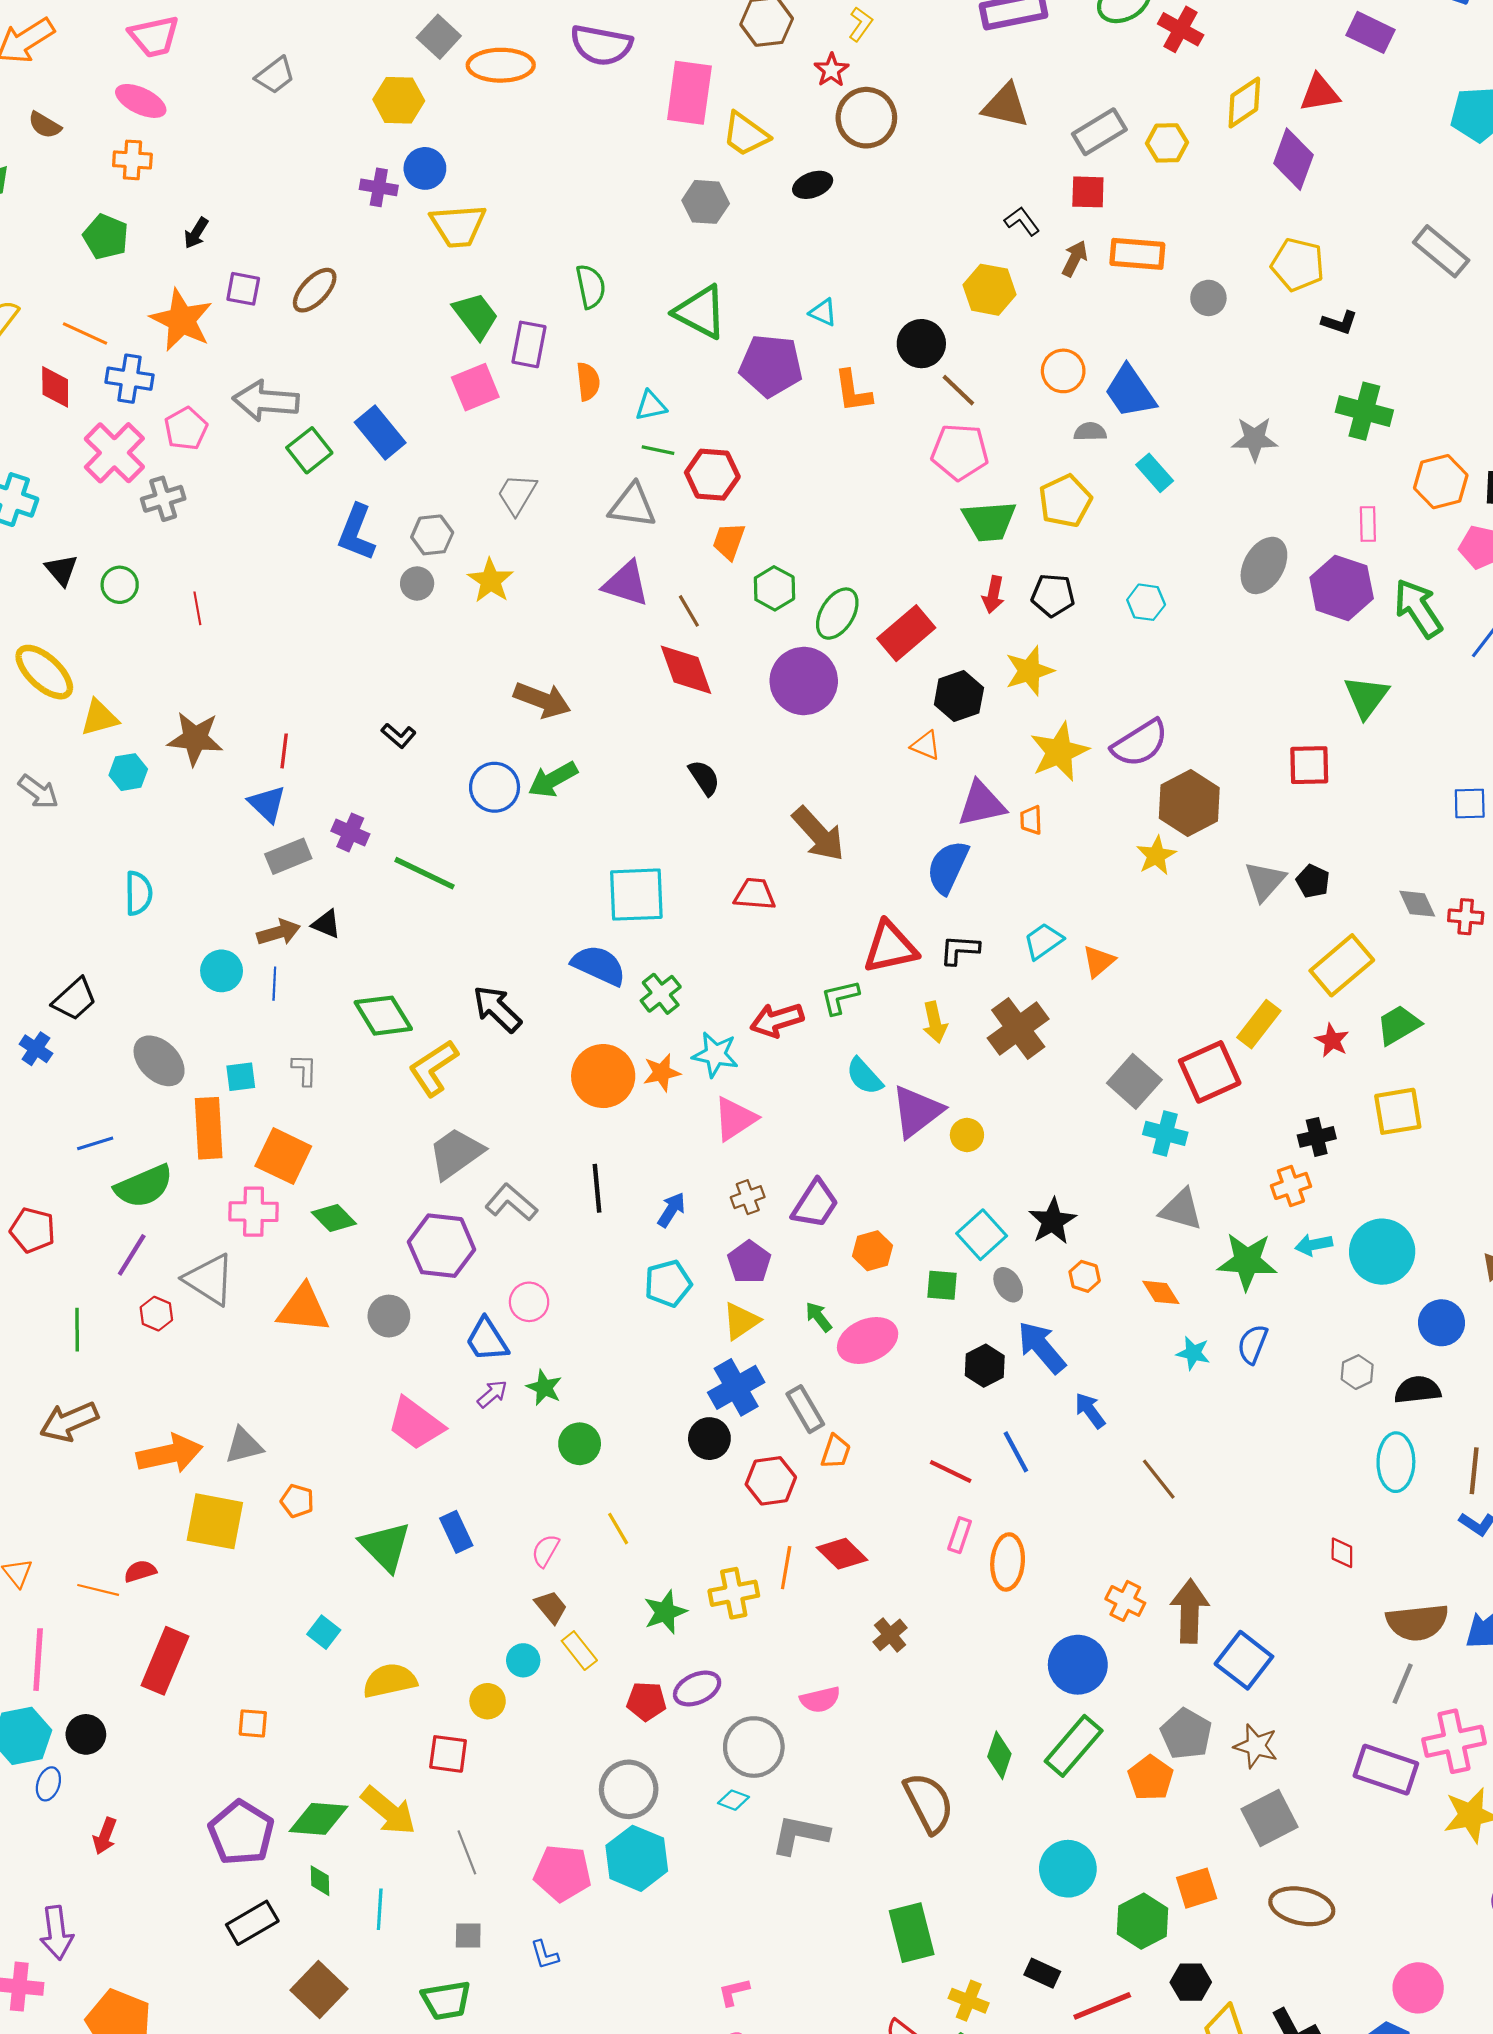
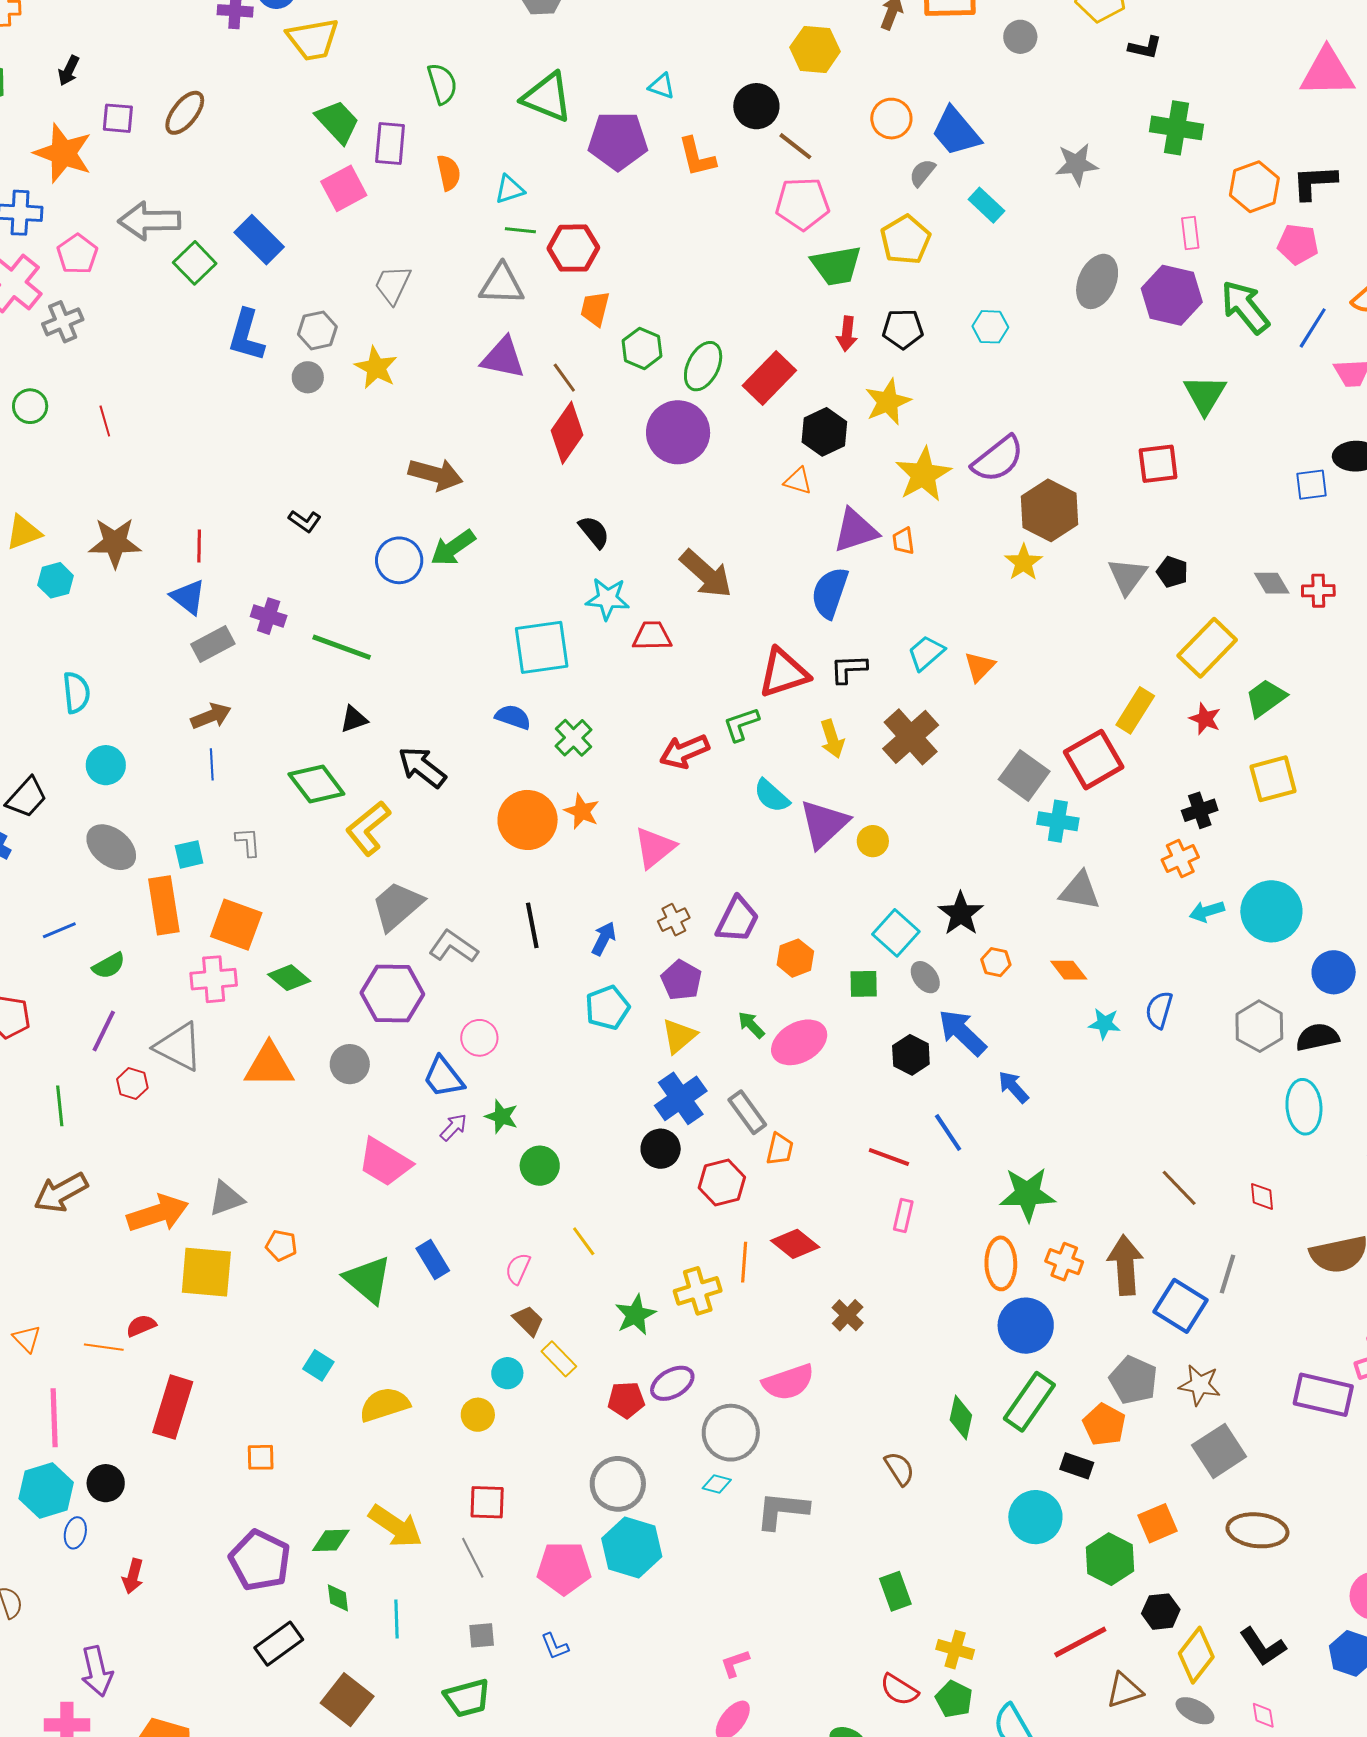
gray semicircle: (1090, 432) -> (922, 173), turned -44
red diamond: (686, 670) -> (567, 433), turned 60
black triangle: (326, 924) -> (354, 719), moved, turned -36
blue semicircle: (599, 965) -> (513, 717), size x0.7
cyan circle: (222, 971) -> (106, 765), moved
cyan star: (715, 1054) -> (607, 599), moved
orange star: (662, 1073) -> (582, 811), turned -30
green semicircle: (144, 1186) -> (109, 966), size x0.6
green star: (1247, 1261) -> (1027, 1194), moved
gray hexagon: (1357, 1372) -> (1259, 1026), size x1.6
brown line: (1159, 1479) -> (1179, 1188), moved
orange ellipse: (1008, 1562) -> (1001, 1263), moved
gray line: (1403, 1684) -> (1228, 1274), moved
pink semicircle: (820, 1700) -> (788, 1382), size x1.4
red square: (448, 1754) -> (487, 1502), moved
brown semicircle: (929, 1803) -> (899, 1469), size x0.6
green diamond: (318, 1819) -> (331, 1540), size x0.7
green rectangle: (912, 1933) -> (895, 1591), size x0.7
black rectangle: (1042, 1973) -> (1077, 1466), moved

